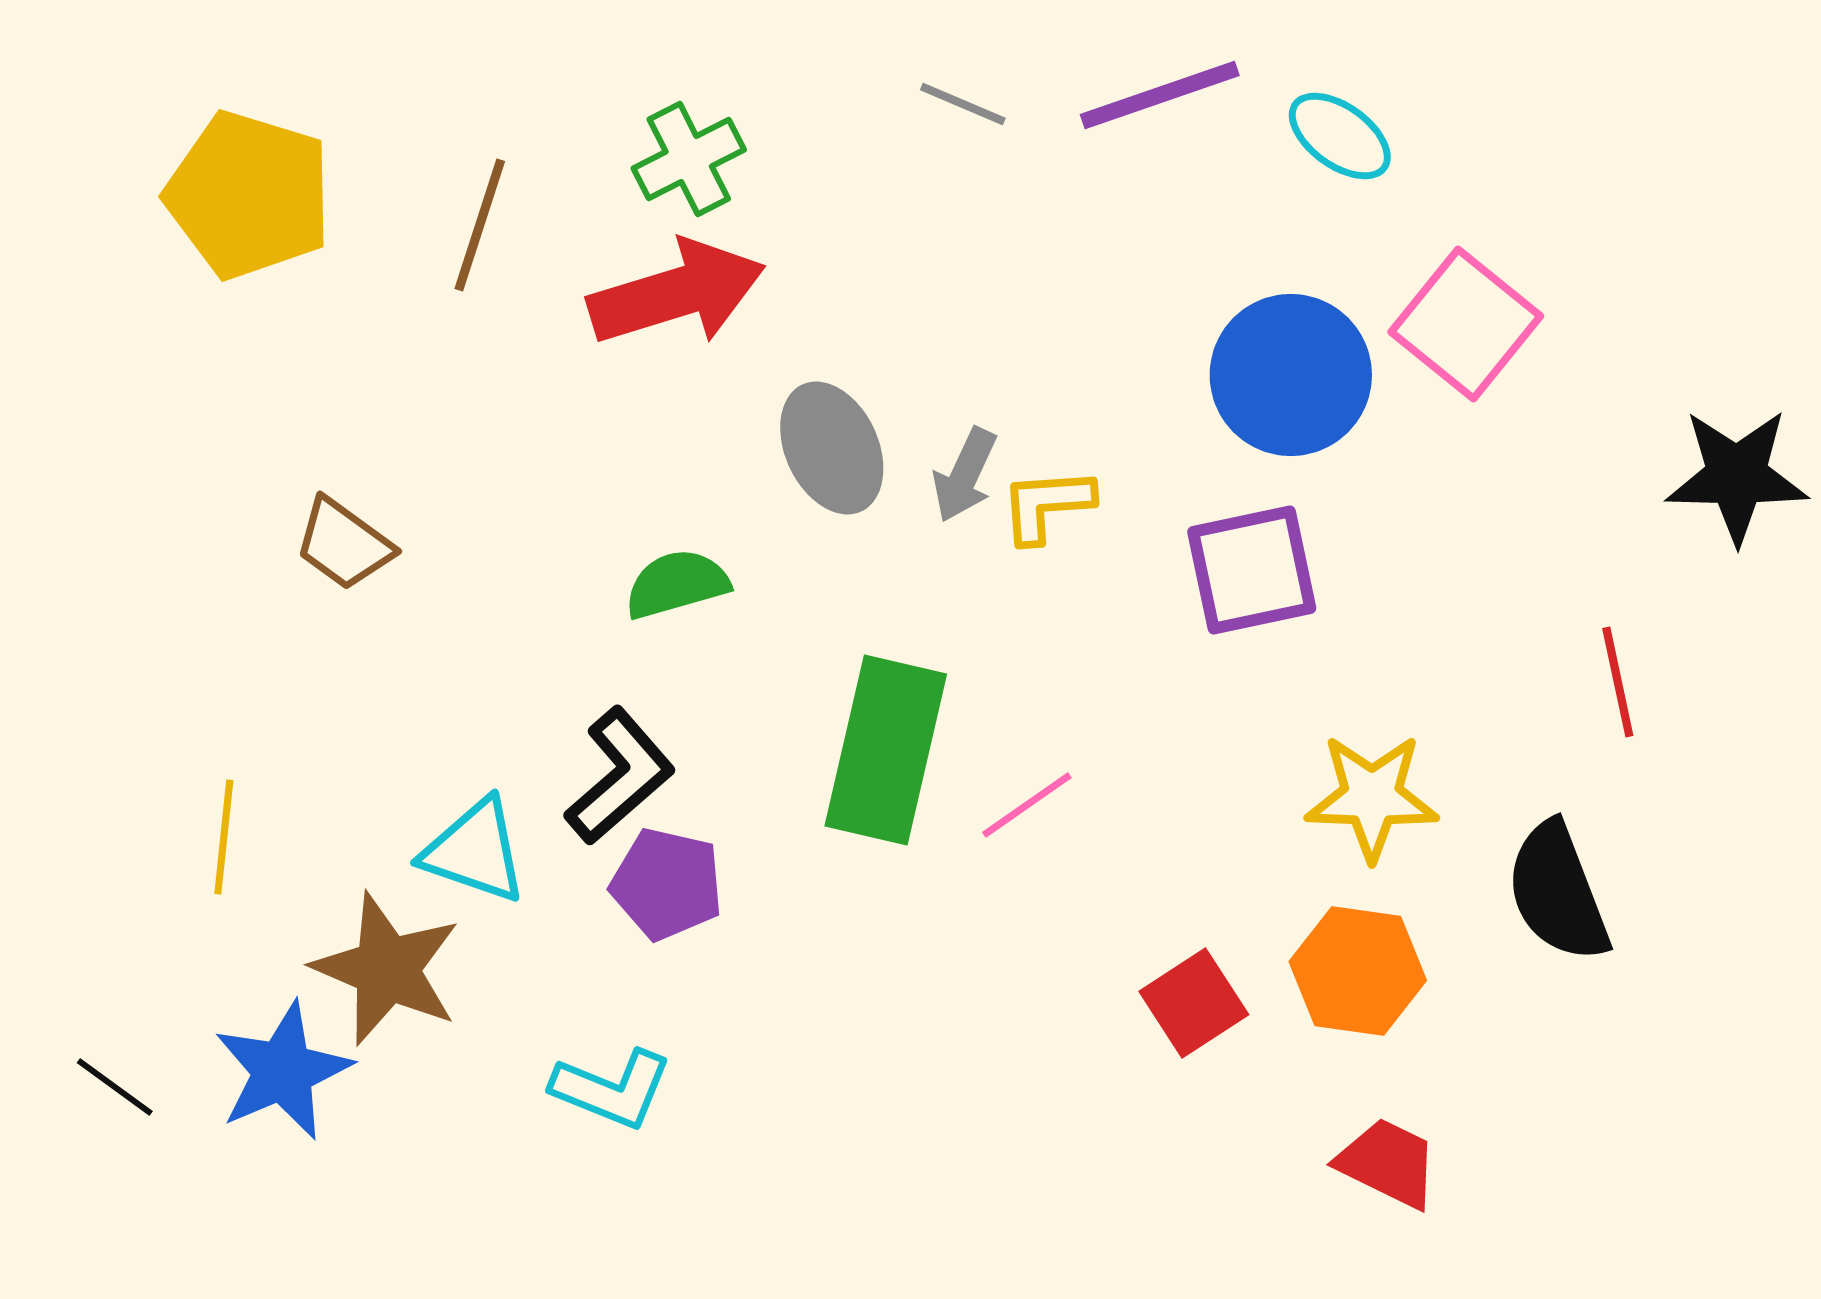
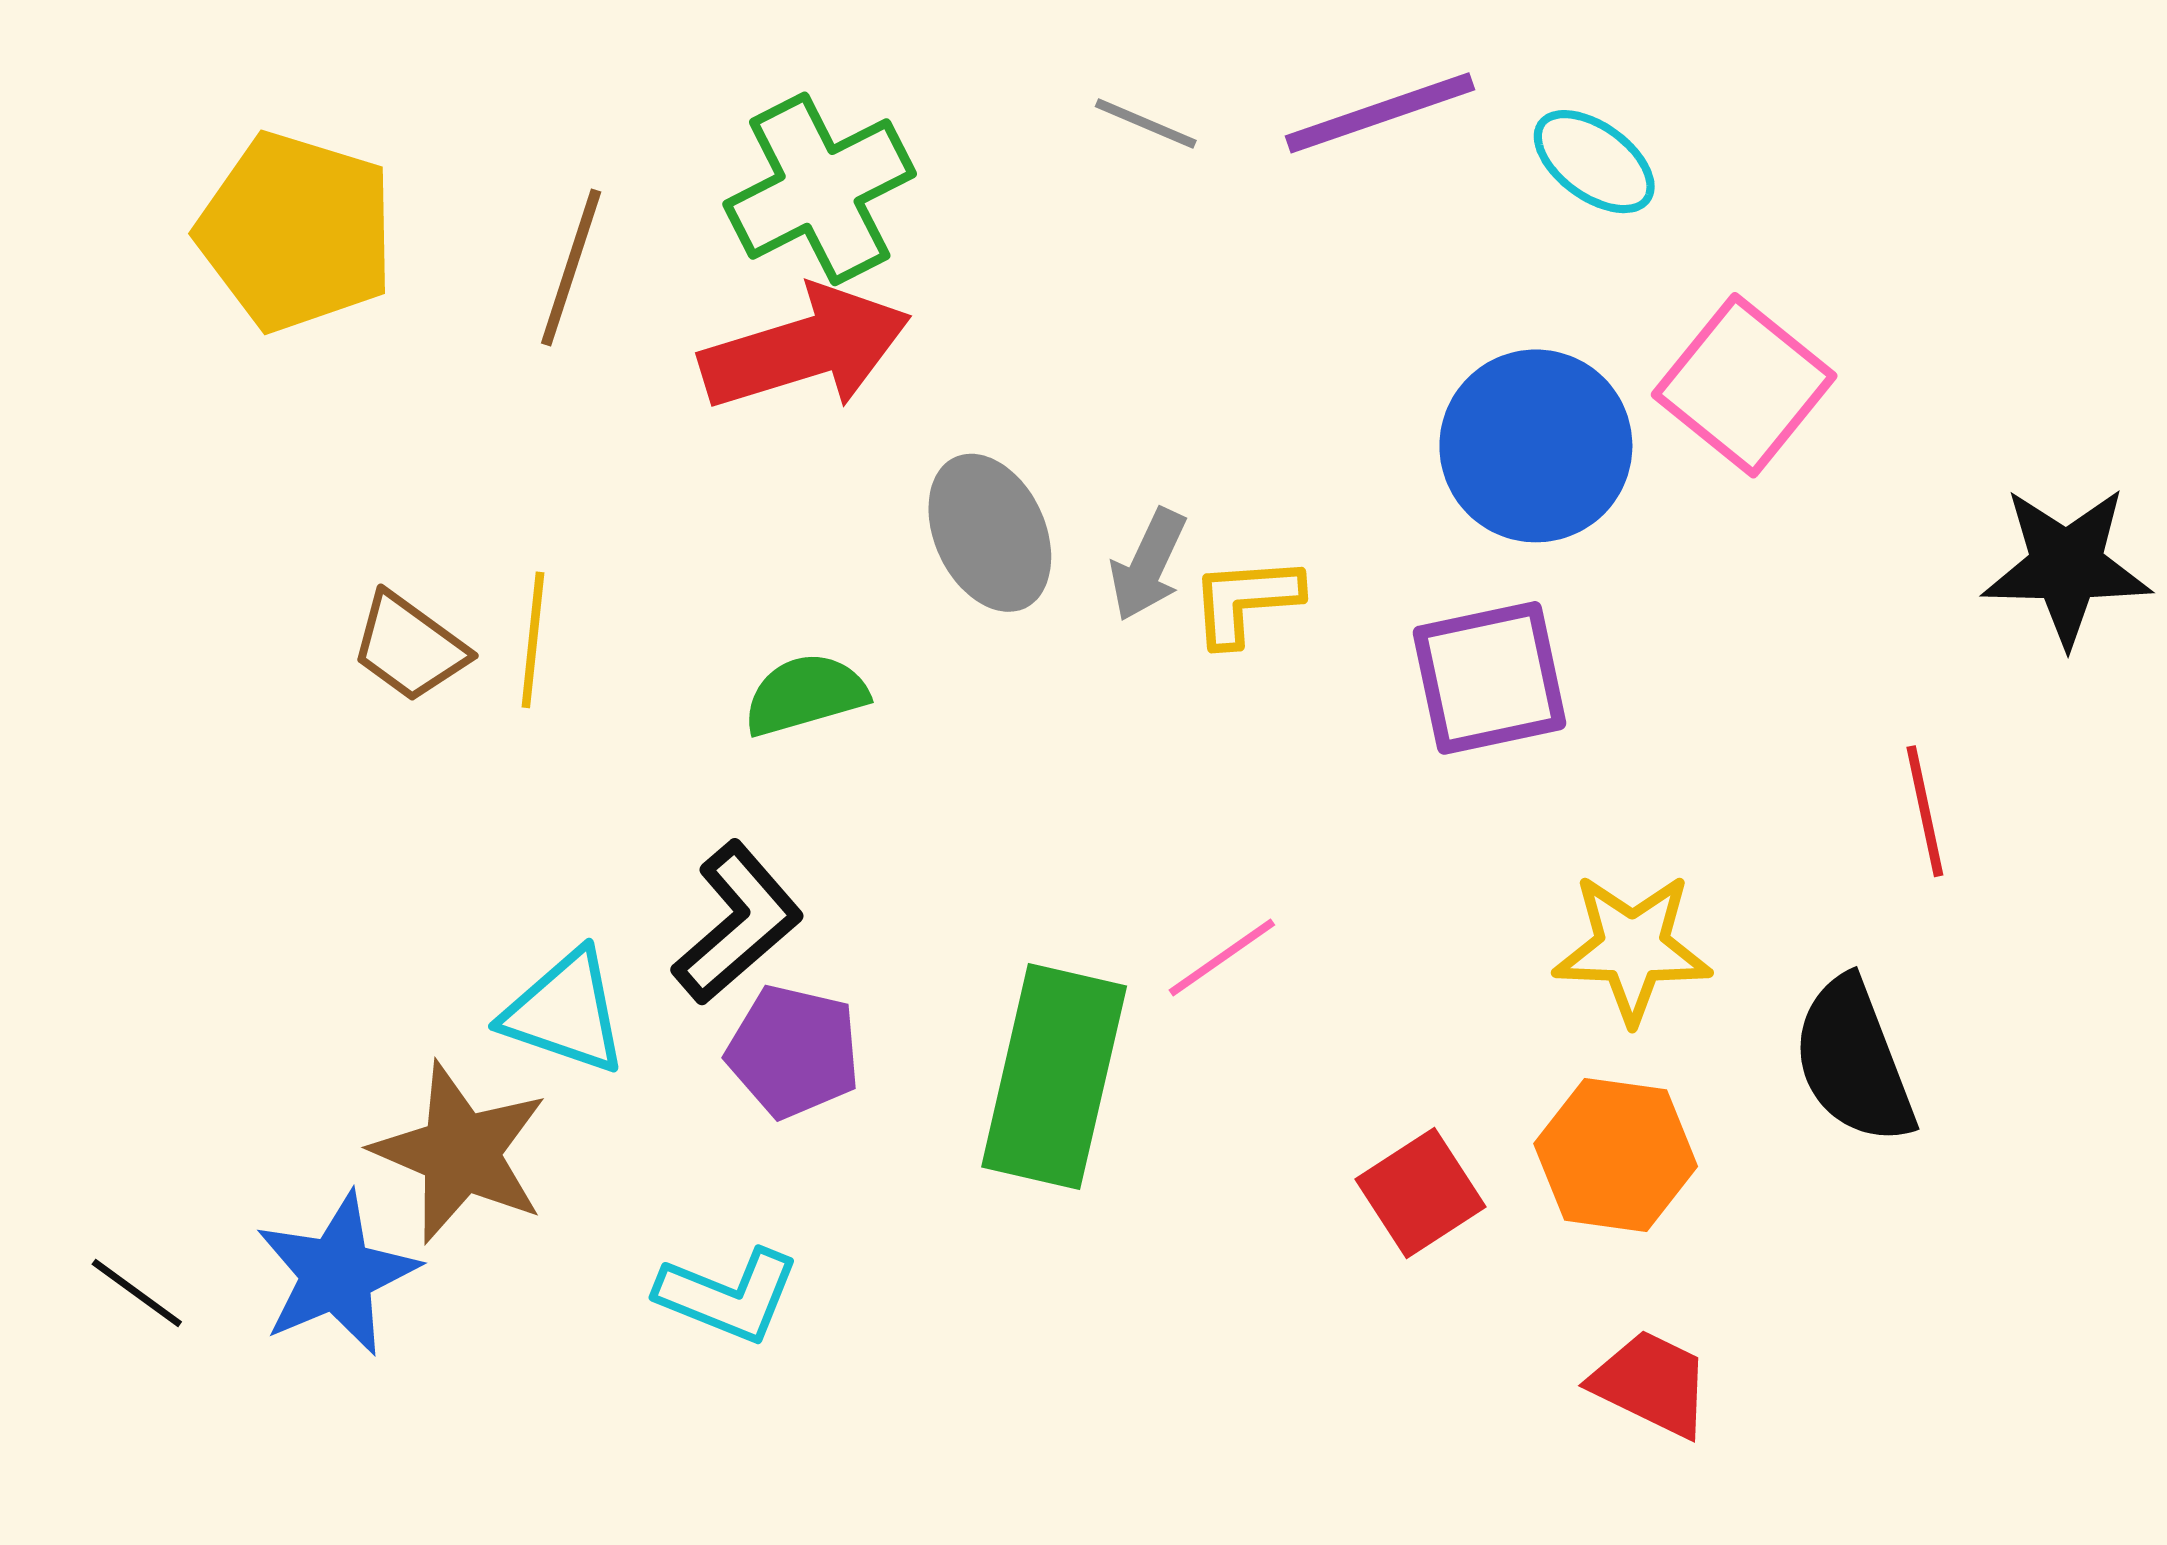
green cross: (689, 159) -> (820, 189), size x1.4
green rectangle: (886, 750) -> (1054, 1076), moved
yellow line: (224, 837) -> (533, 640), moved

